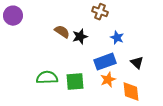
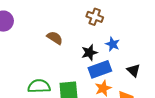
black star: (80, 37) -> (89, 53), moved

